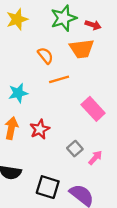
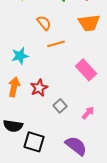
orange trapezoid: (82, 49) -> (89, 23), moved
gray square: (75, 149) -> (60, 106), moved
black square: (48, 187) -> (34, 142), moved

